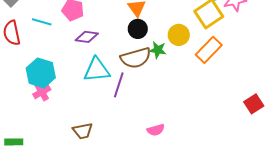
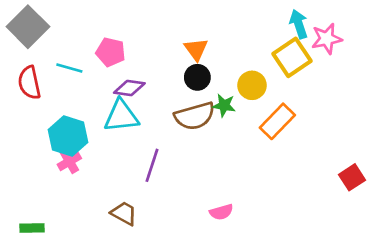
orange rectangle: (209, 50) -> (277, 121), moved
cyan triangle: (97, 70) -> (121, 116), moved
purple line: (119, 85) -> (152, 165), moved
brown trapezoid: (83, 131) -> (124, 213), turned -140

